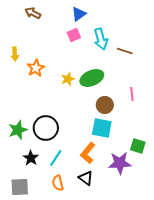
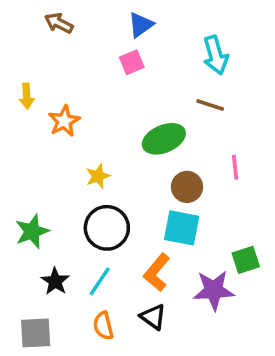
cyan arrow: (101, 39) -> (215, 55), moved
brown line: (125, 51) -> (210, 105), moved
yellow star: (68, 79) -> (98, 176), moved
black circle: (46, 128) -> (107, 228), moved
green square: (138, 146) -> (246, 260), turned -35

